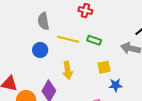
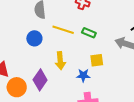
blue star: (116, 85) -> (83, 75), moved

